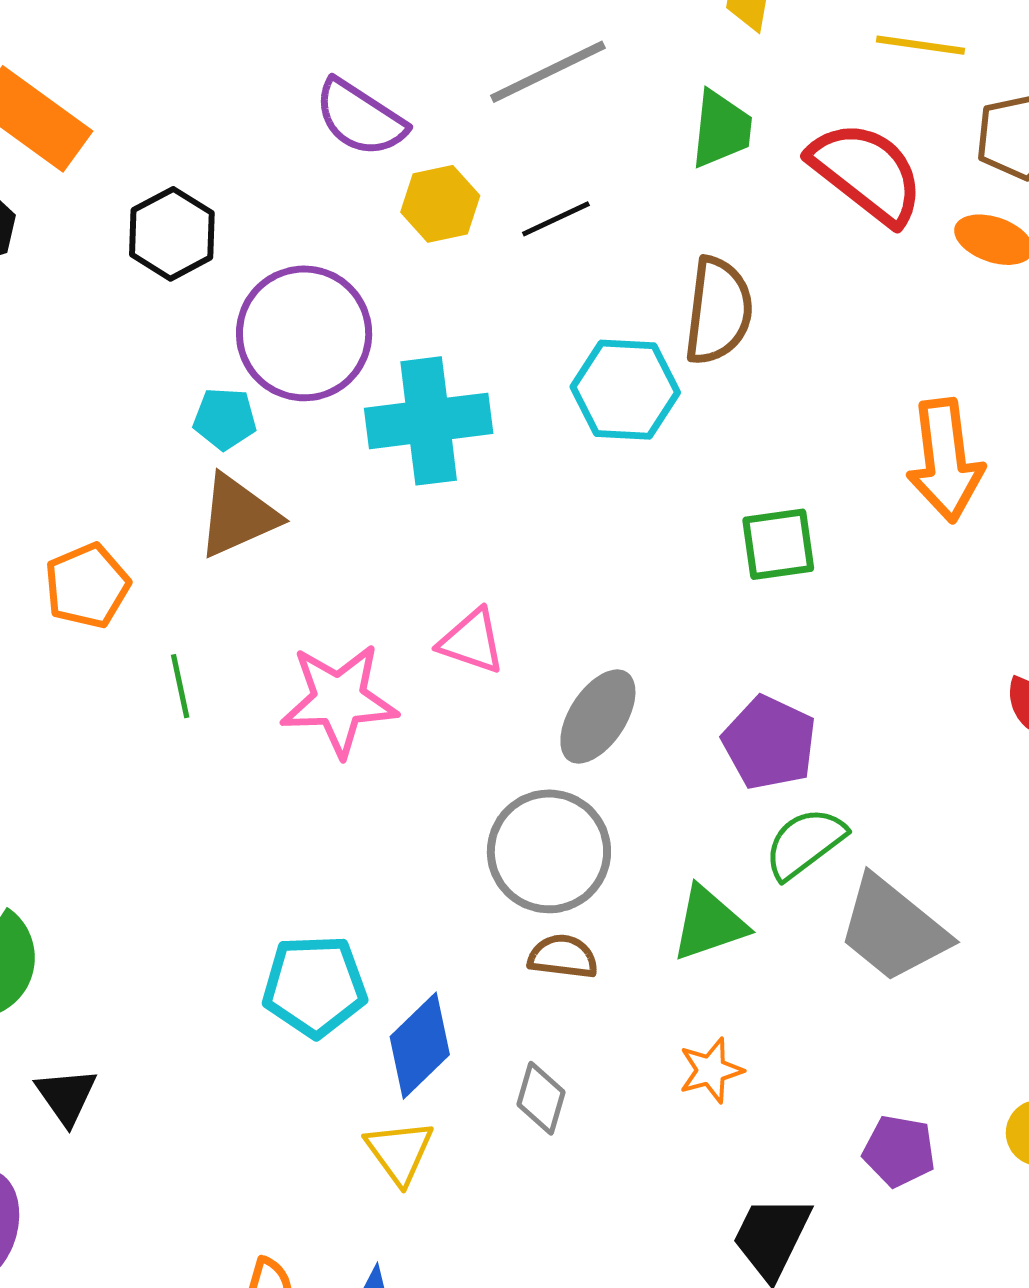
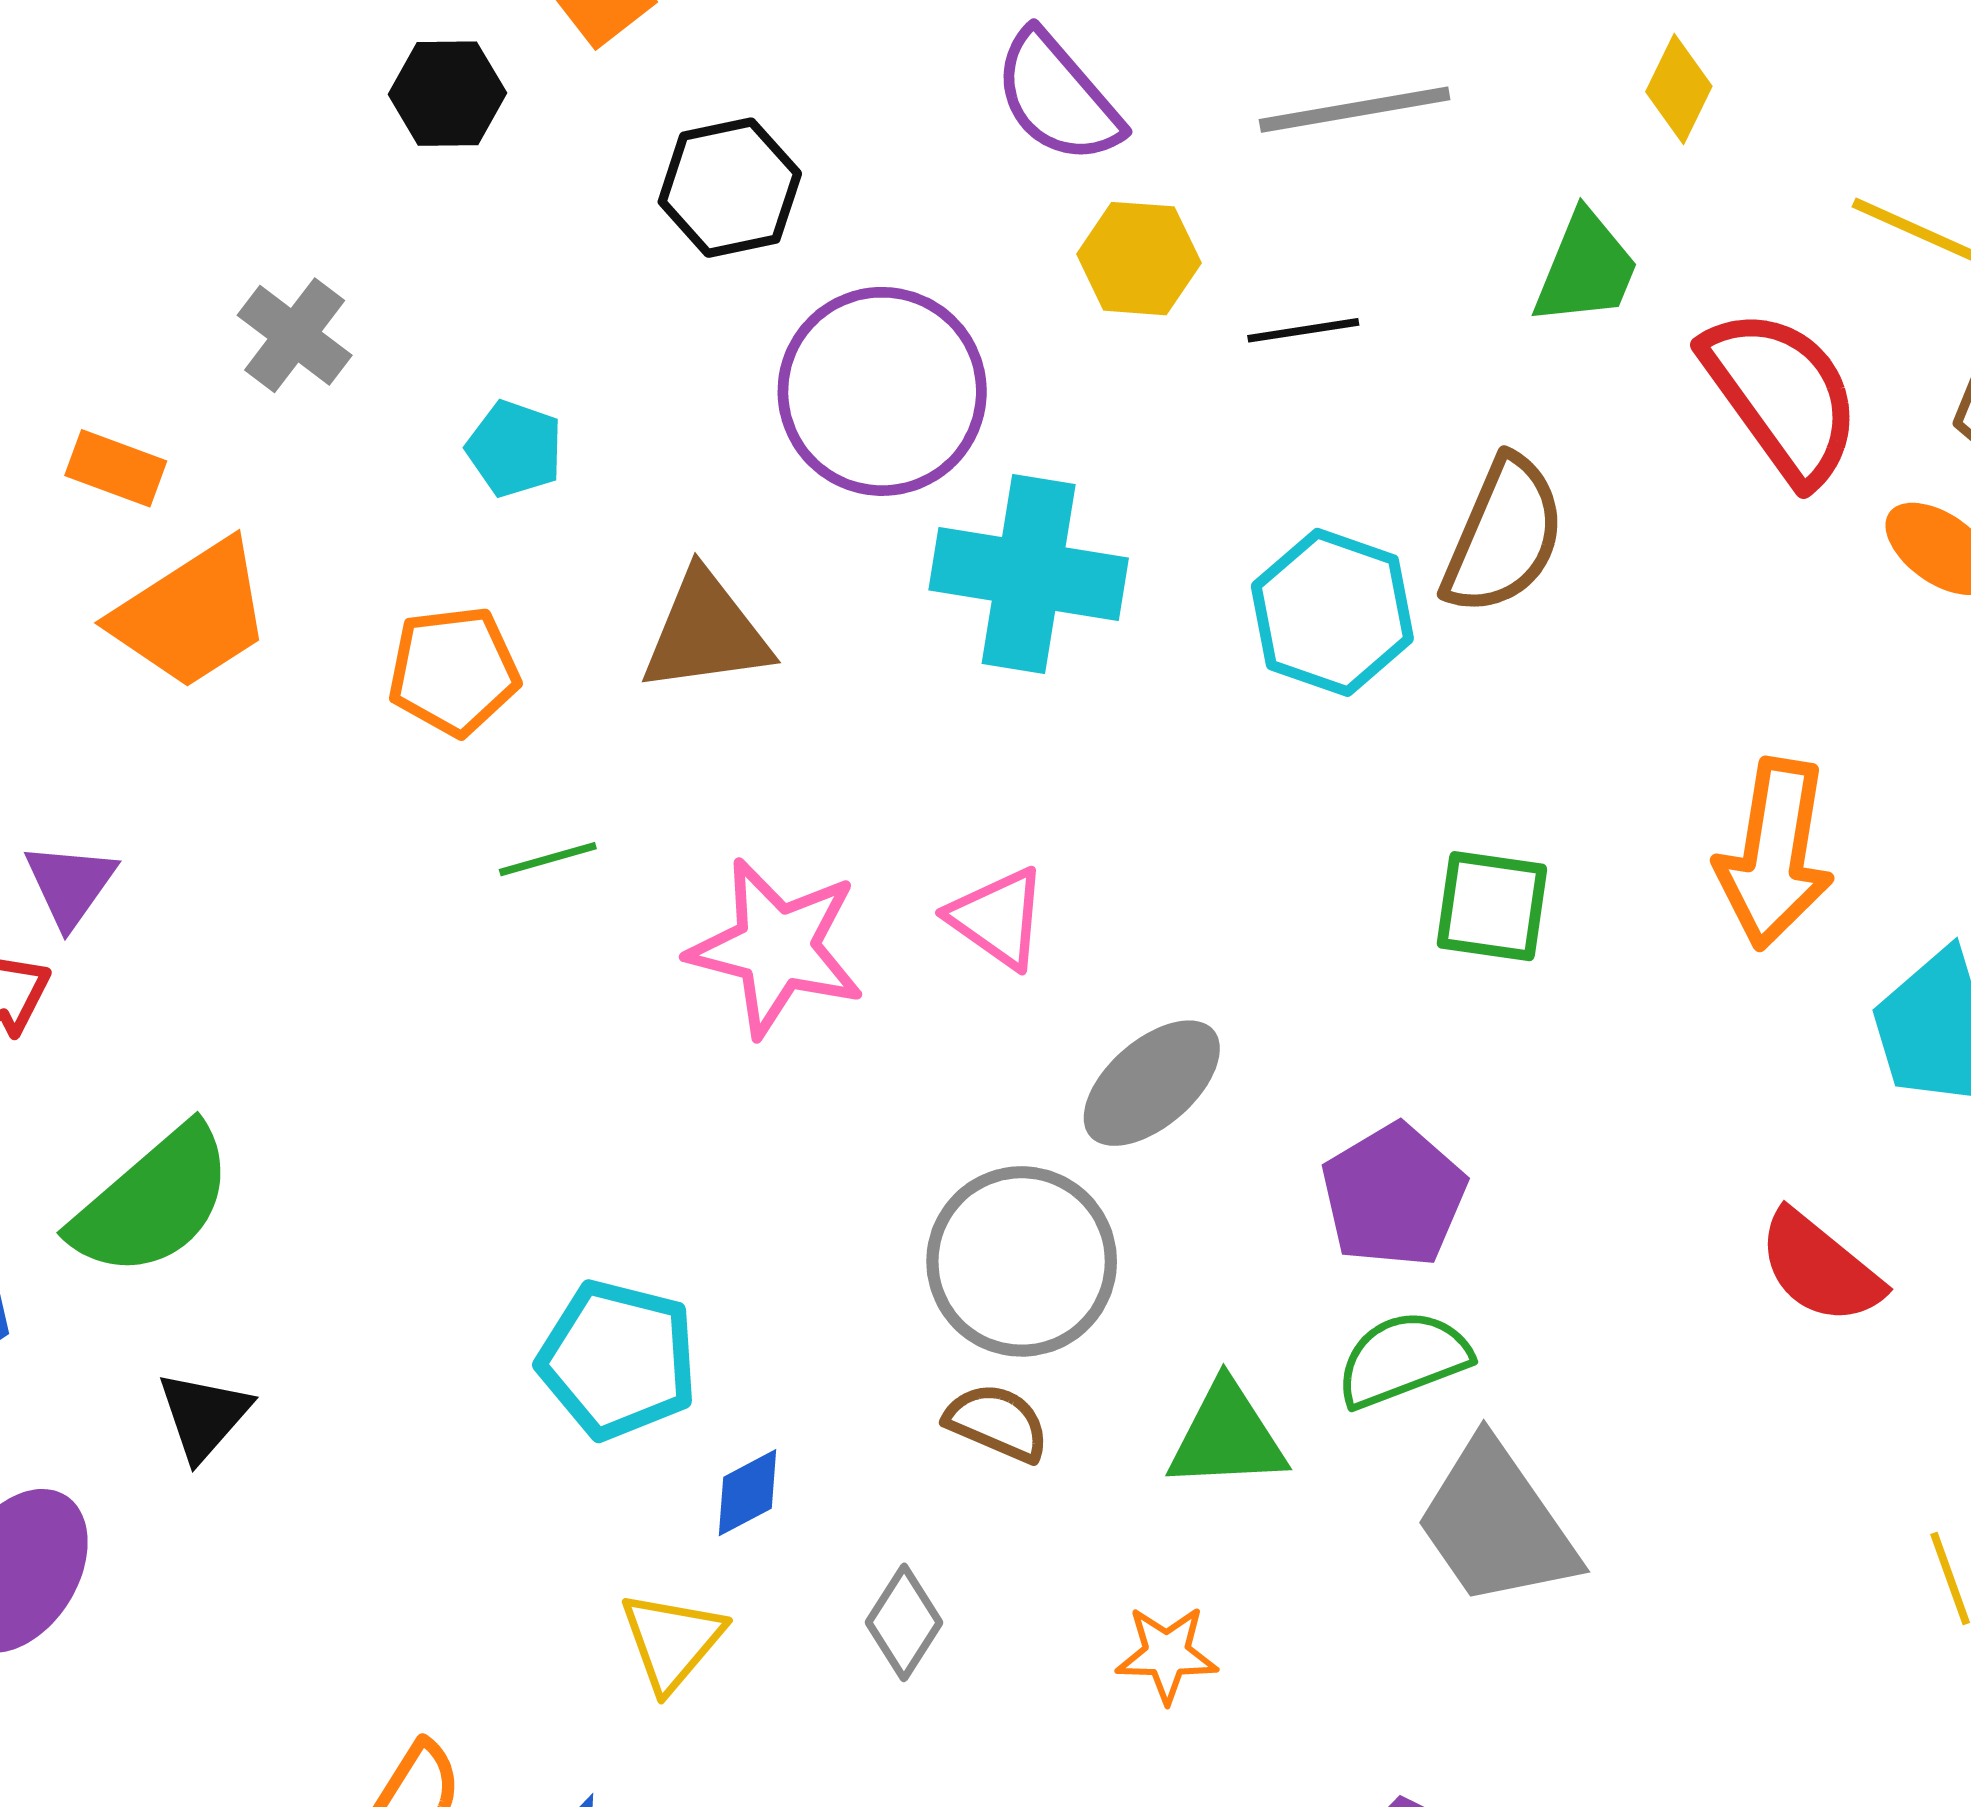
cyan pentagon: (225, 419) -> (515, 449), moved
green line: (180, 686) -> (548, 859), turned 70
blue diamond: (420, 1046) -> (747, 1493), size x0.6

